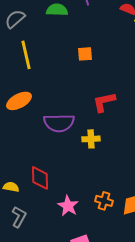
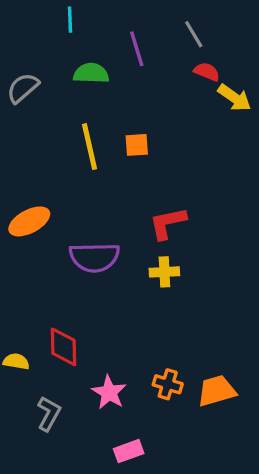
yellow line: (26, 55) -> (90, 147), moved
yellow cross: (91, 139) -> (164, 272), moved
gray L-shape: (19, 217) -> (49, 414), moved

